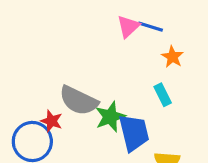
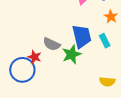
gray semicircle: (79, 101) -> (52, 44), size x0.7
blue trapezoid: (134, 133) -> (82, 36), moved

